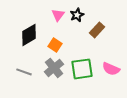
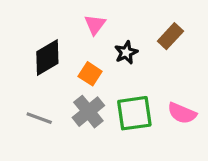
black star: (77, 15) -> (126, 53), moved
brown rectangle: (97, 30) -> (170, 36), moved

